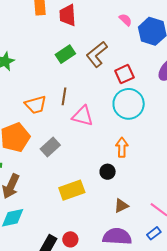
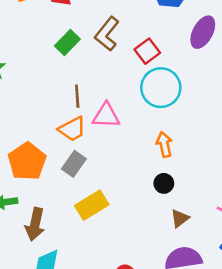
orange trapezoid: (36, 105) -> (72, 129), moved
black circle: (108, 172) -> (164, 183), moved
yellow rectangle: (72, 190) -> (92, 205), moved

